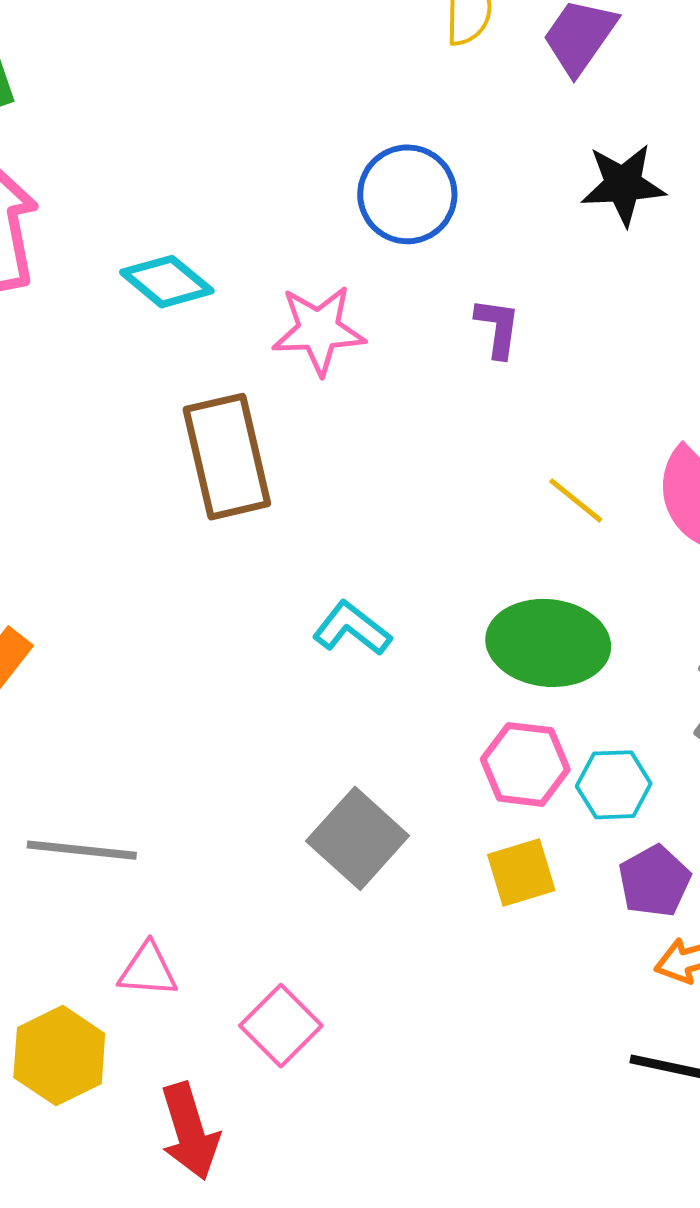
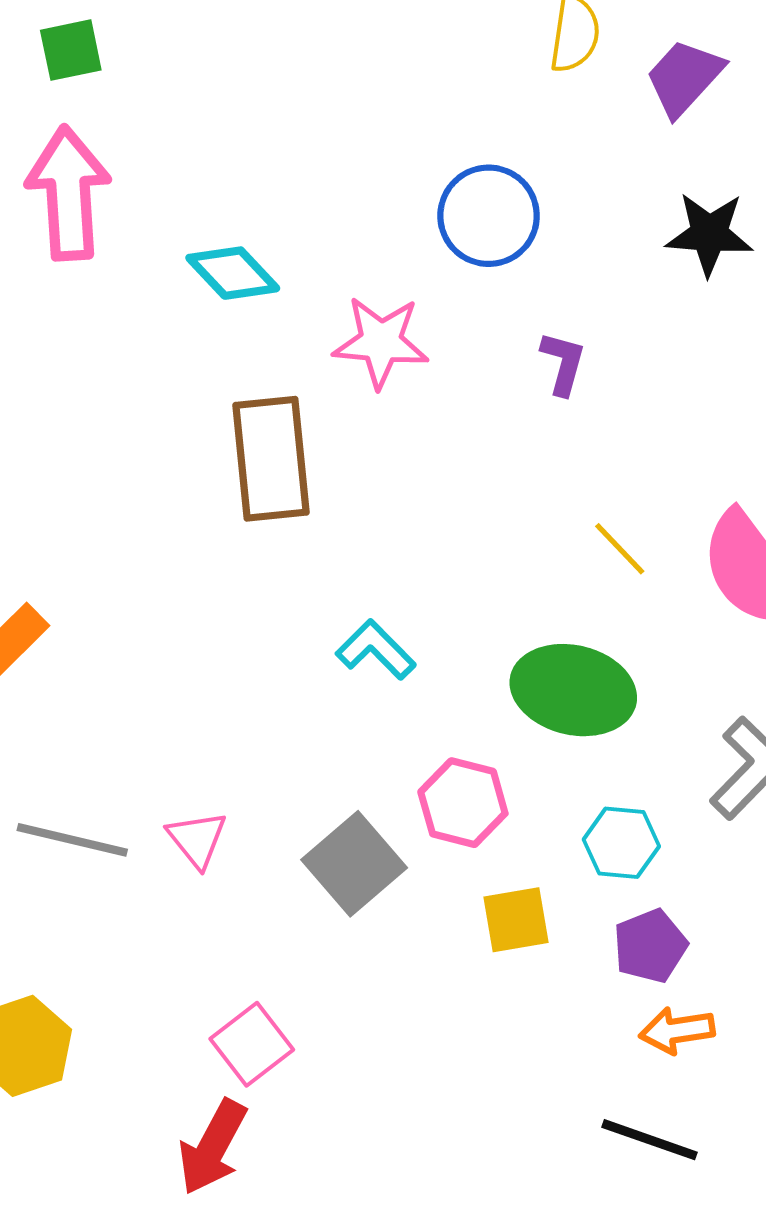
pink hexagon: (525, 764) -> (463, 803), moved
pink triangle: (148, 970) -> (197, 839), moved, turned 40
red arrow: (190, 1131) -> (213, 1147), moved, turned 38

